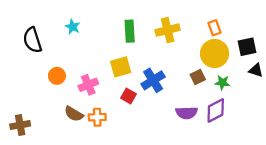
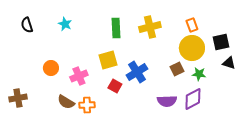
black semicircle: (32, 40) -> (27, 25), moved, size x0.7
brown cross: (20, 125) -> (18, 98), moved

